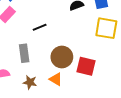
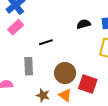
orange triangle: (56, 79) -> (65, 95), moved
brown star: (30, 82) -> (43, 95), moved

